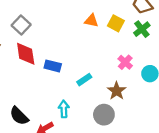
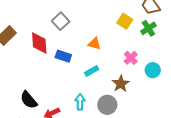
orange triangle: (91, 21) -> (94, 44), moved
gray square: (21, 25) -> (61, 21), moved
cyan arrow: (64, 109) -> (80, 102), moved

